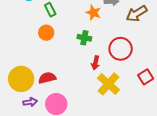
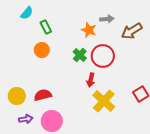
green cross: (84, 38) -> (80, 55), turned 32
red circle: (121, 49) -> (103, 56), moved
yellow circle: (21, 79) -> (17, 96), size x0.7

